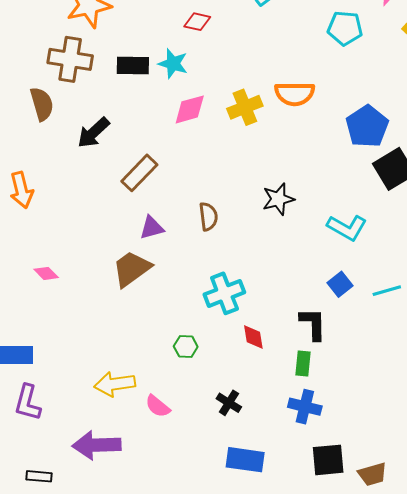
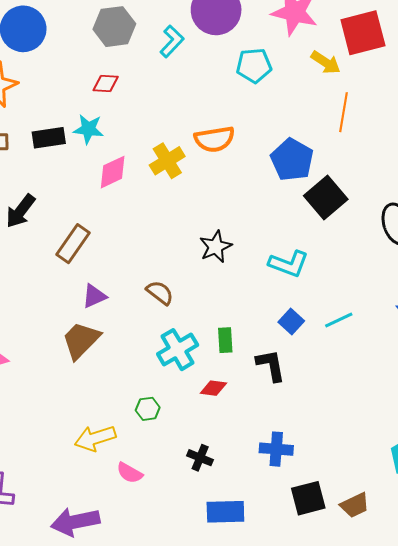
brown semicircle: (208, 217) -> (160, 293), moved, turned -36
red diamond: (253, 337) -> (213, 388), turned -64
green rectangle: (303, 364) -> (225, 340), moved
yellow arrow: (115, 384) -> (95, 438), moved

